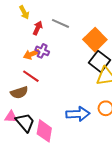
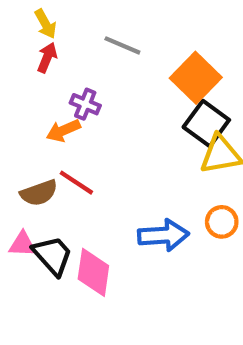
red arrow: (38, 28) -> (47, 58), moved
orange arrow: (31, 54) -> (63, 131), moved
red line: (31, 76) -> (76, 183), moved

